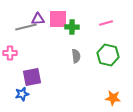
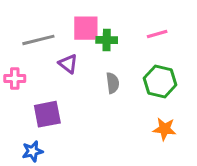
purple triangle: (38, 19) -> (68, 64), moved, turned 40
blue star: (22, 94) -> (32, 151), moved
orange star: (113, 98) -> (165, 129), moved

